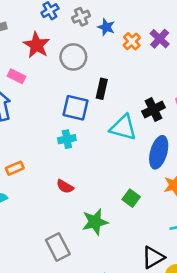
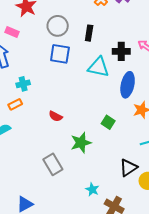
gray circle: (73, 57) -> (58, 26), moved
black rectangle: (102, 89) -> (89, 33), moved
black cross: (153, 109) -> (121, 51), turned 30
cyan cross: (67, 139) -> (23, 84), moved

